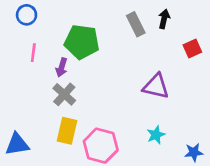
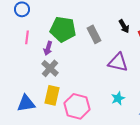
black arrow: (164, 19) -> (124, 26), moved, turned 136
gray rectangle: (136, 24) -> (94, 34), moved
blue triangle: (17, 144) -> (26, 103), moved

